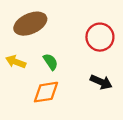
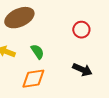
red circle: (100, 37) -> (81, 30), size x0.7

